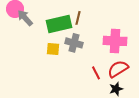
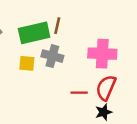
red semicircle: (118, 69) -> (106, 88), turned -35
red line: (96, 73) -> (79, 93), turned -64

